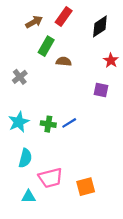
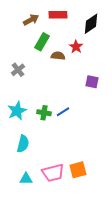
red rectangle: (64, 16) -> (58, 15), turned 54
red star: (111, 60) -> (76, 47), moved
pink trapezoid: (51, 178) -> (53, 173), moved

